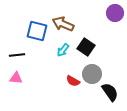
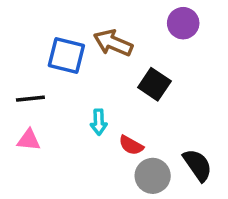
purple circle: (115, 13) -> (183, 23), moved
cyan arrow: (63, 50) -> (99, 122), moved, turned -40
gray circle: (92, 74) -> (153, 176), moved

